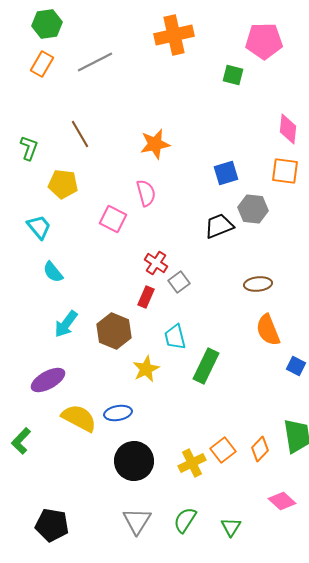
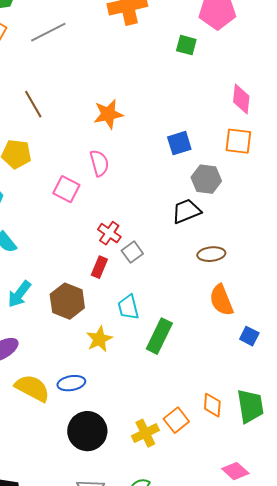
black trapezoid: (219, 226) -> (186, 211), moved
orange diamond: (260, 449) -> (212, 405), moved, turned -40

